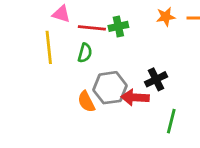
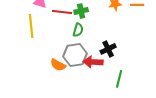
green semicircle: (85, 53) -> (78, 30), moved
orange semicircle: (86, 102) -> (58, 65), turned -35

